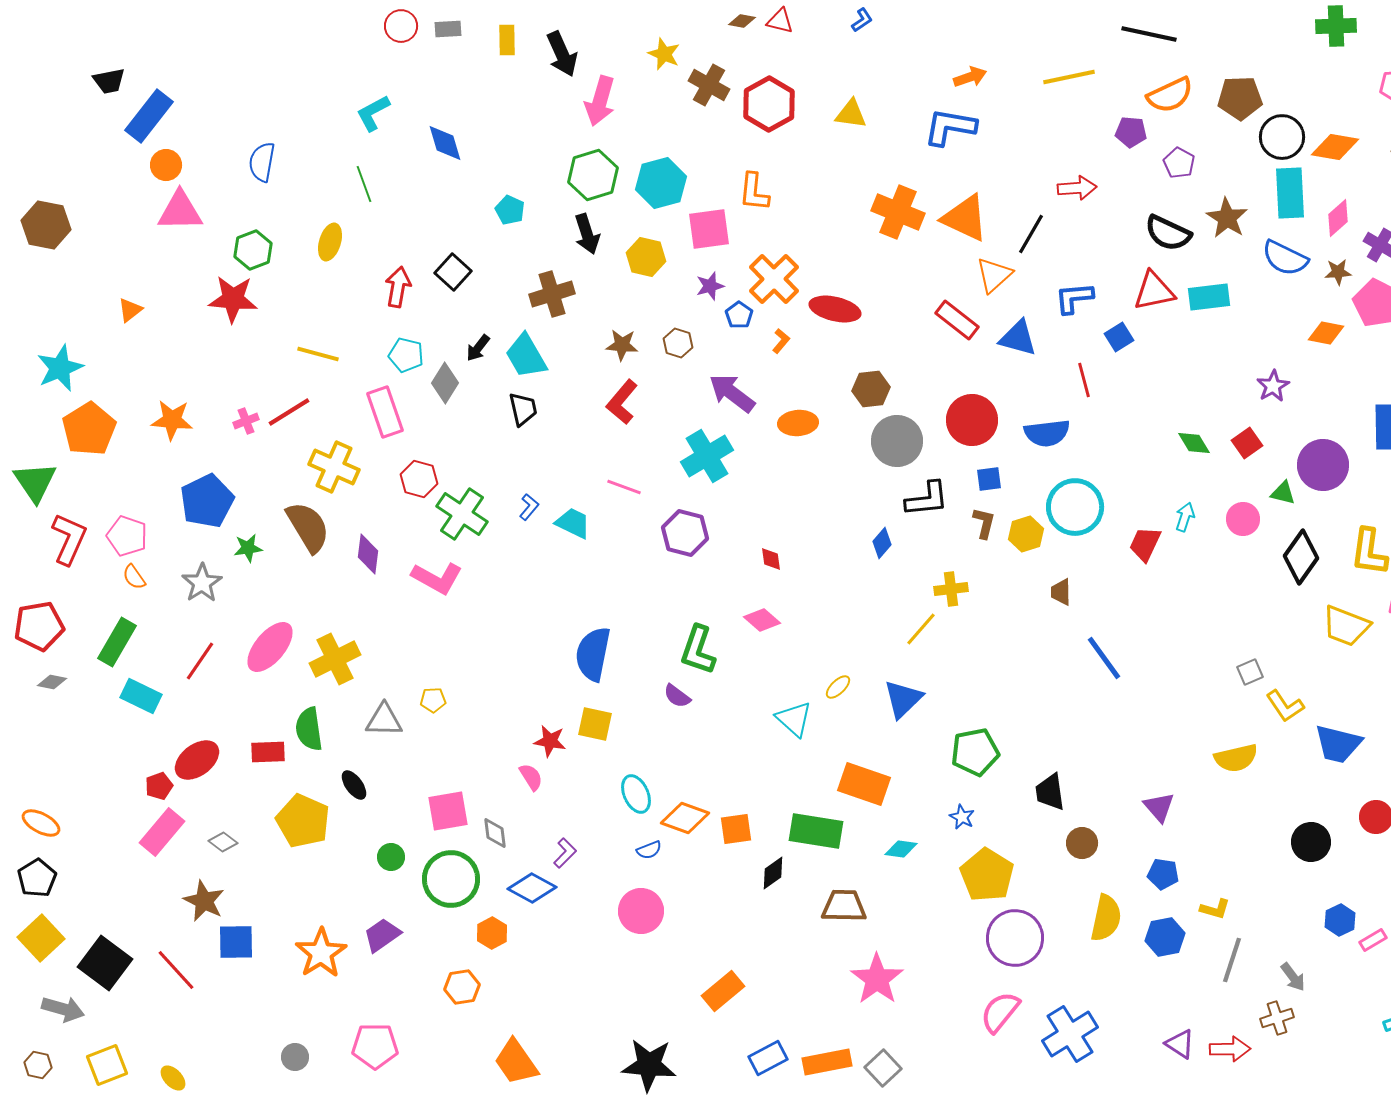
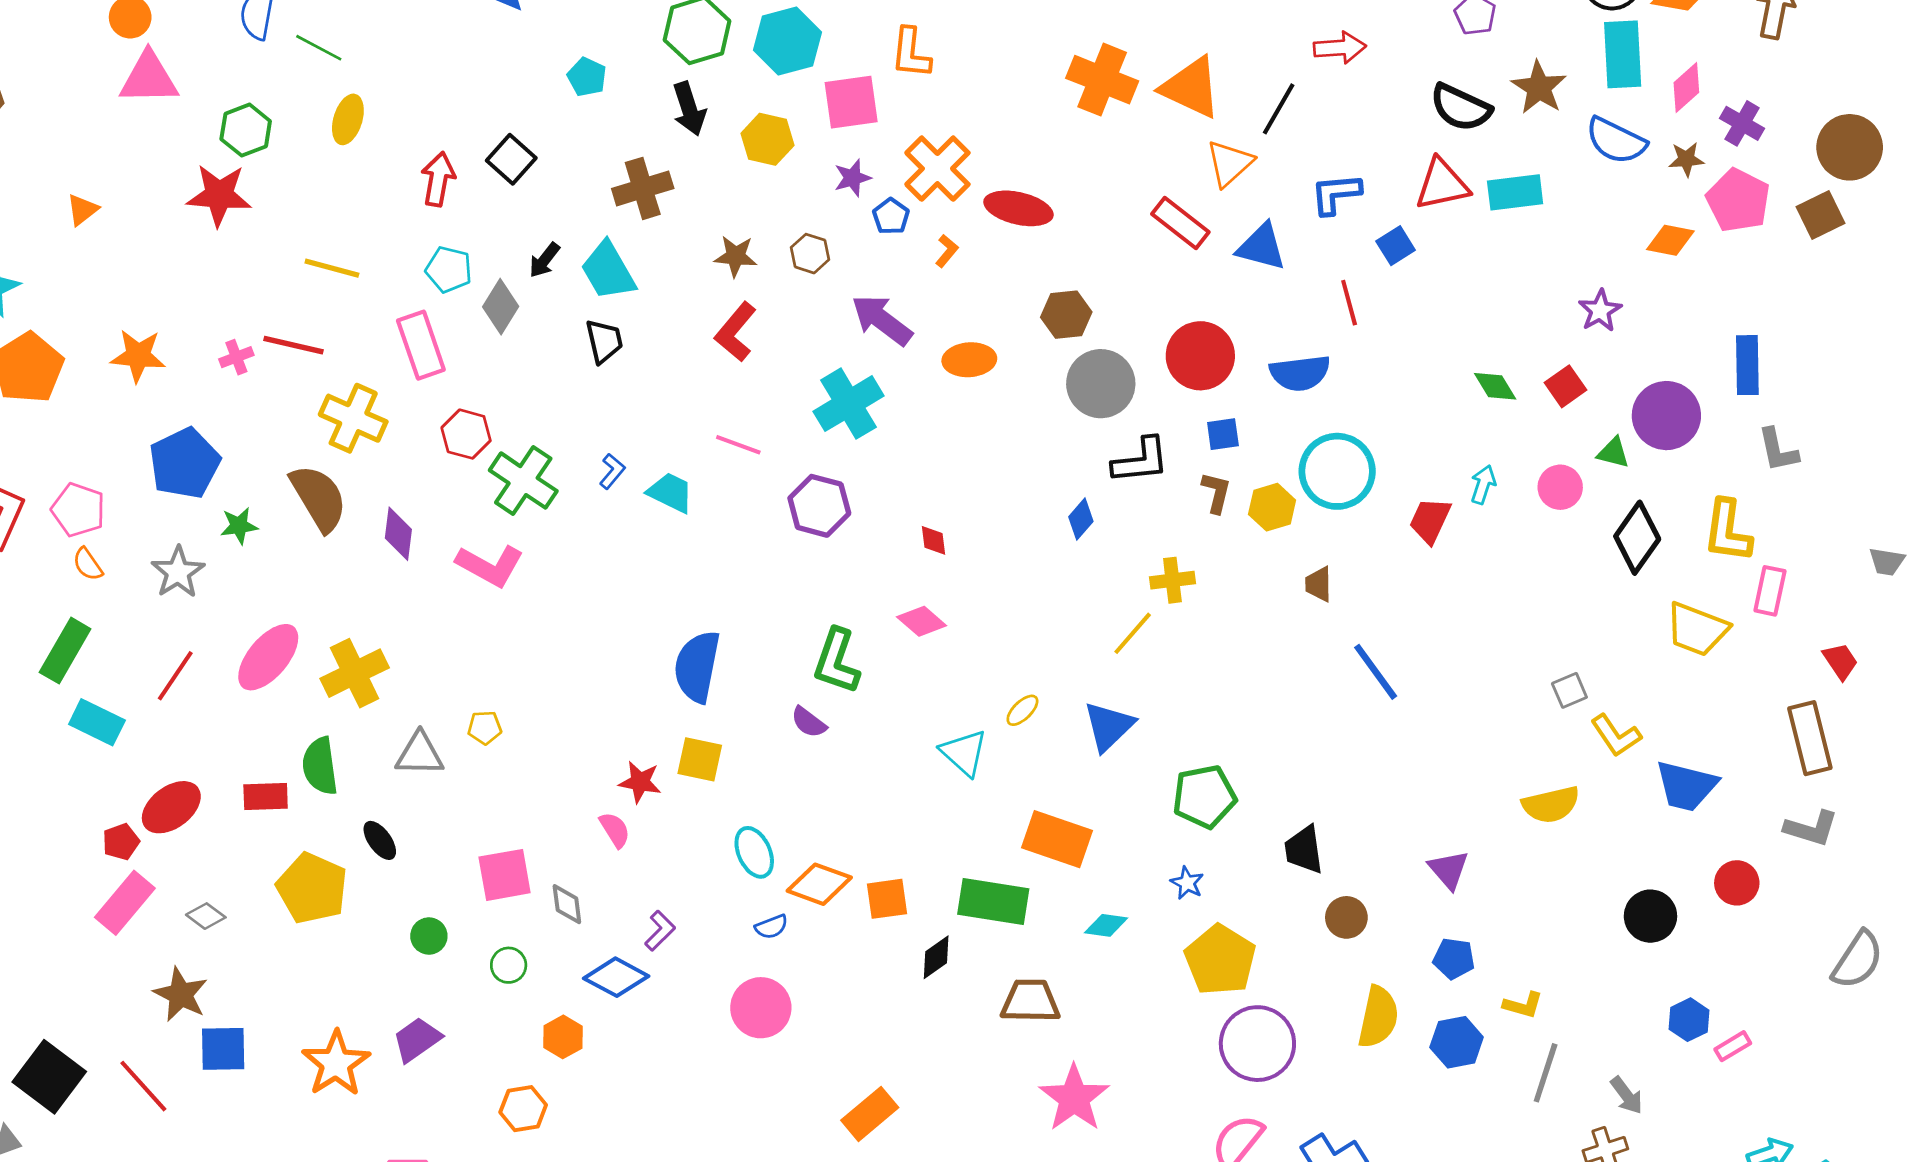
green line: (364, 184) -> (319, 48), moved, turned -42
red line: (289, 412) -> (293, 345), turned 45
green circle: (451, 879) -> (509, 965), size x0.5

